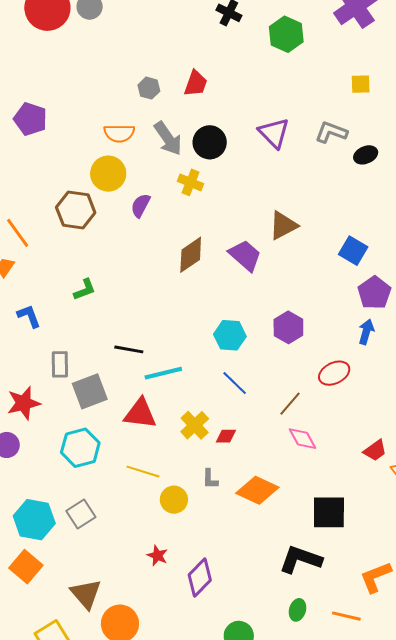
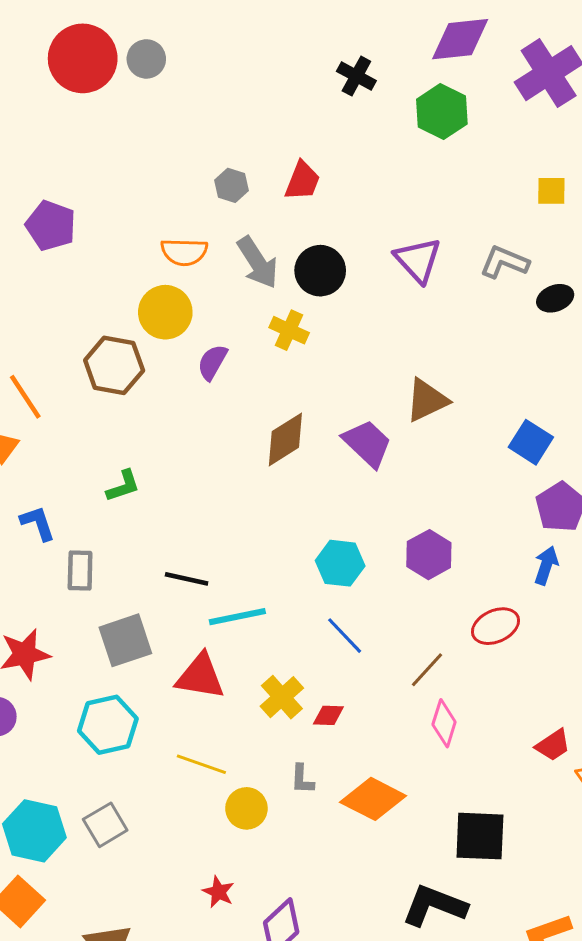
gray rectangle: (60, 364) -> (80, 570), moved
pink diamond: (302, 439) -> (444, 723), turned 44

